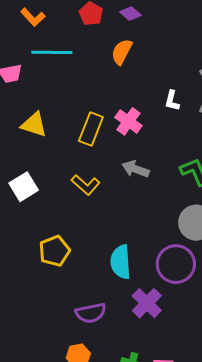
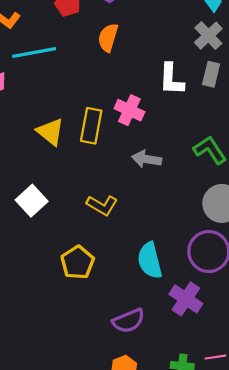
white L-shape: (172, 101) -> (171, 79), size x1.5
yellow triangle: (34, 125) -> (50, 132), moved, turned 32
yellow L-shape: (86, 185) -> (102, 205), moved

